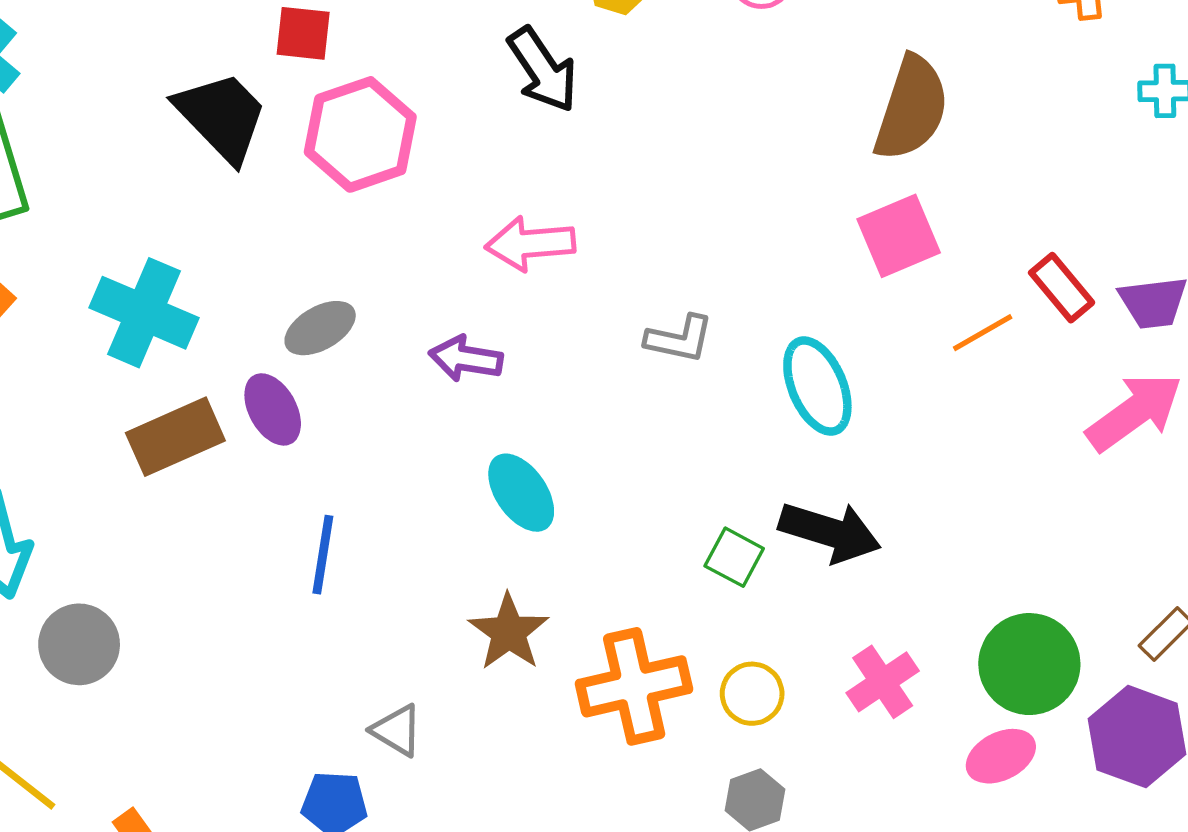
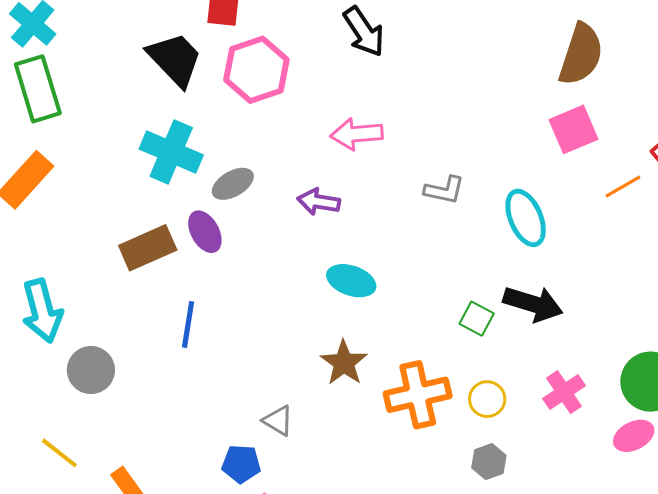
cyan cross: (144, 313) -> (171, 152), moved
cyan ellipse: (521, 493) -> (351, 281), turned -36
blue line: (323, 555) -> (188, 324), moved

